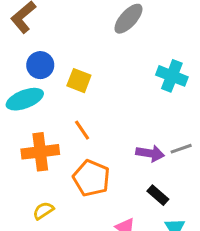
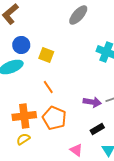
orange cross: (40, 152) -> (24, 116), moved
black rectangle: (158, 195) -> (97, 129), turned -72

